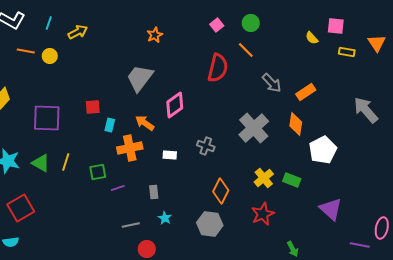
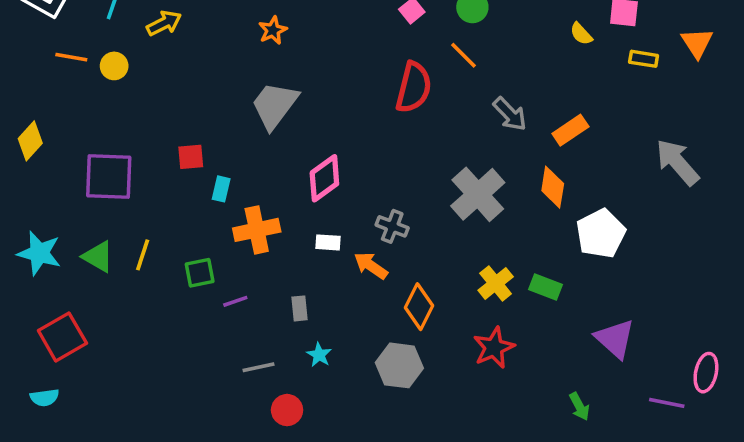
orange star: (155, 35) -> (273, 30), moved
pink diamond: (175, 105) -> (324, 178), moved
orange arrow: (145, 123) -> (371, 266), moved
green arrow: (293, 249) -> (579, 406), moved

